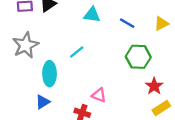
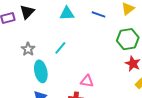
gray star: (26, 45) -> (28, 49), moved, size x0.6
green hexagon: (138, 57) -> (128, 39), moved

